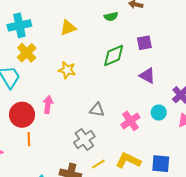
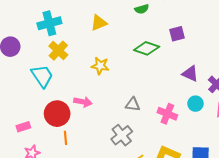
green diamond: (114, 55) -> (147, 48), turned 45
purple triangle: (147, 76) -> (190, 74), moved
pink arrow: (48, 105) -> (83, 102), turned 96
pink cross: (130, 121) -> (167, 114), turned -30

